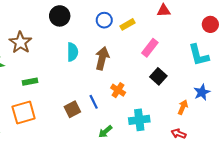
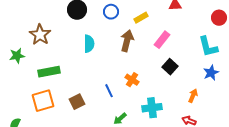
blue circle: (104, 20) -> (111, 12), moved
brown arrow: (102, 58) -> (127, 41), moved
green rectangle: (30, 82) -> (49, 72), size x1.5
blue star: (202, 92) -> (211, 73), moved
brown square: (72, 109) -> (77, 102), moved

